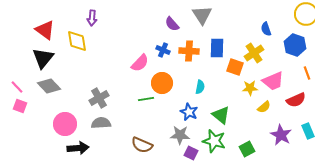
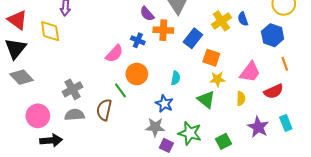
blue rectangle: (217, 48) -> (193, 38), turned 36
orange cross: (189, 51) -> (163, 30), moved
yellow cross: (254, 53) -> (221, 21), moved
pink trapezoid: (273, 81) -> (250, 72), turned -30
yellow star: (250, 88) -> (217, 79), moved
green line: (146, 99) -> (120, 90), turned 63
yellow semicircle: (264, 107) -> (241, 98), turned -48
green triangle: (221, 115) -> (206, 100), moved
brown semicircle: (142, 145) -> (104, 110), moved, turned 80

